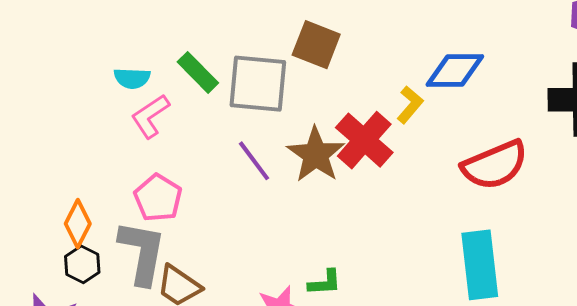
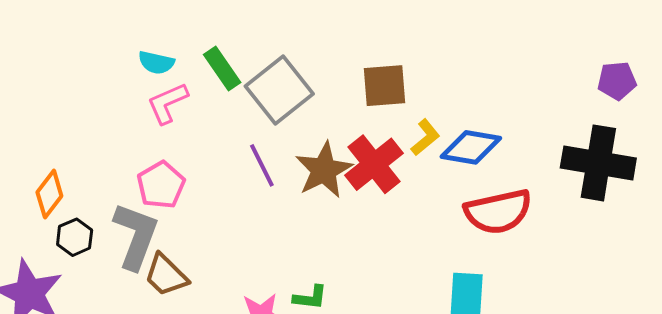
brown square: (316, 45) -> (385, 86), moved, turned -36
blue diamond: (455, 70) -> (471, 147), moved
gray square: (258, 84) -> (279, 90), turned 36
orange diamond: (78, 224) -> (49, 194), moved

